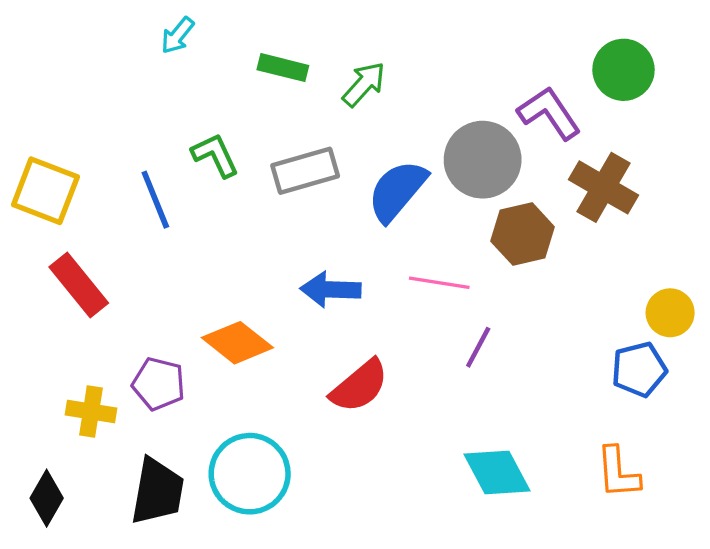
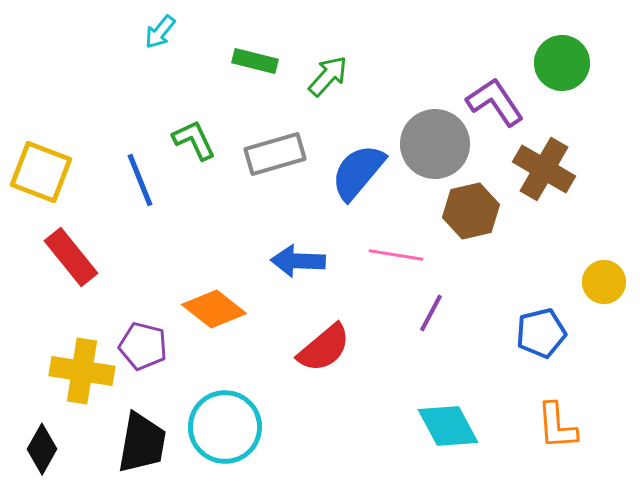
blue pentagon: (639, 369) -> (541, 333), moved
yellow cross: (91, 412) -> (82, 371), size x1.4

